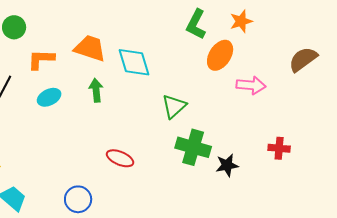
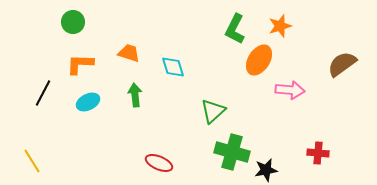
green circle: (14, 27) -> (73, 22), moved
orange trapezoid: (90, 48) -> (129, 53), size x0.7
cyan diamond: (134, 62) -> (173, 67), size x0.7

